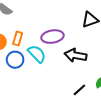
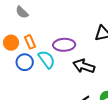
orange rectangle: (18, 38) -> (30, 42), turned -48

